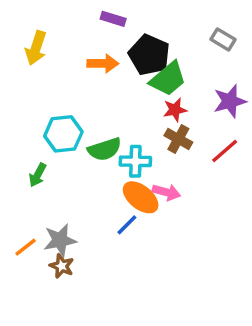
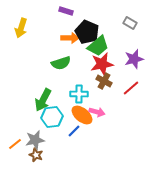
orange arrow: (103, 63) -> (70, 38), moved
red star: (175, 110) -> (102, 64), size x1.6
cyan hexagon: (63, 134) -> (52, 117), moved
green semicircle: (105, 149) -> (61, 63), moved
green arrow: (38, 175) -> (43, 100), moved, size x1.6

